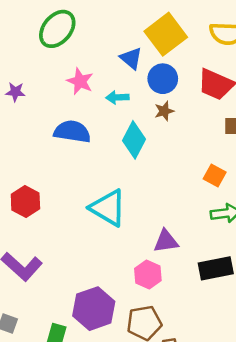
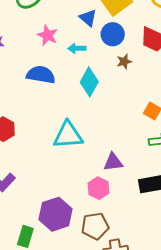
brown star: (164, 111) -> (124, 62), moved
cyan triangle: (108, 208) -> (68, 135), turned -36

